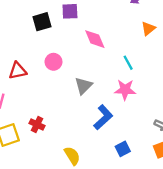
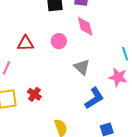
pink diamond: (95, 39) -> (85, 26), moved
gray triangle: (84, 86) -> (82, 67), turned -42

